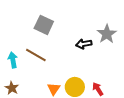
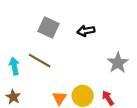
gray star: (107, 34) -> (118, 63), moved
black arrow: (84, 44) -> (86, 31), moved

